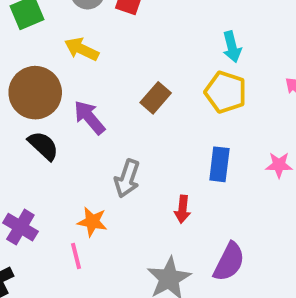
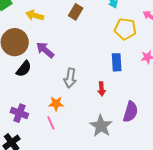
yellow pentagon: (226, 92) -> (125, 29), moved
brown rectangle: (156, 98) -> (76, 12), moved
black semicircle: (43, 146) -> (24, 69), turned 96

